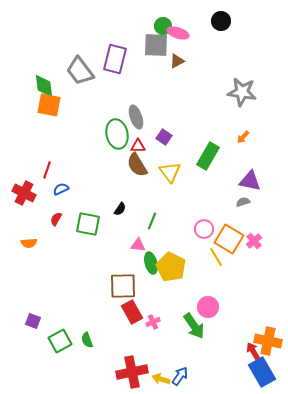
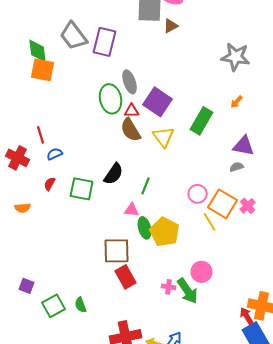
purple rectangle: (115, 59) -> (105, 42), moved
purple square: (164, 137) -> (158, 102), size x1.8
red line: (47, 170) -> (41, 135), turned -36
black semicircle: (120, 209) -> (114, 174), size x1.6
pink cross: (153, 322) -> (169, 287), moved, turned 32

